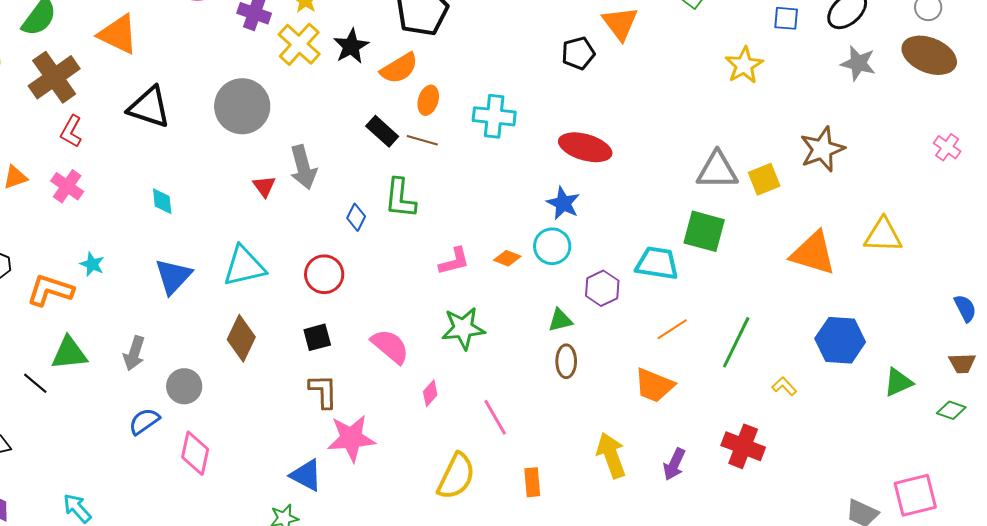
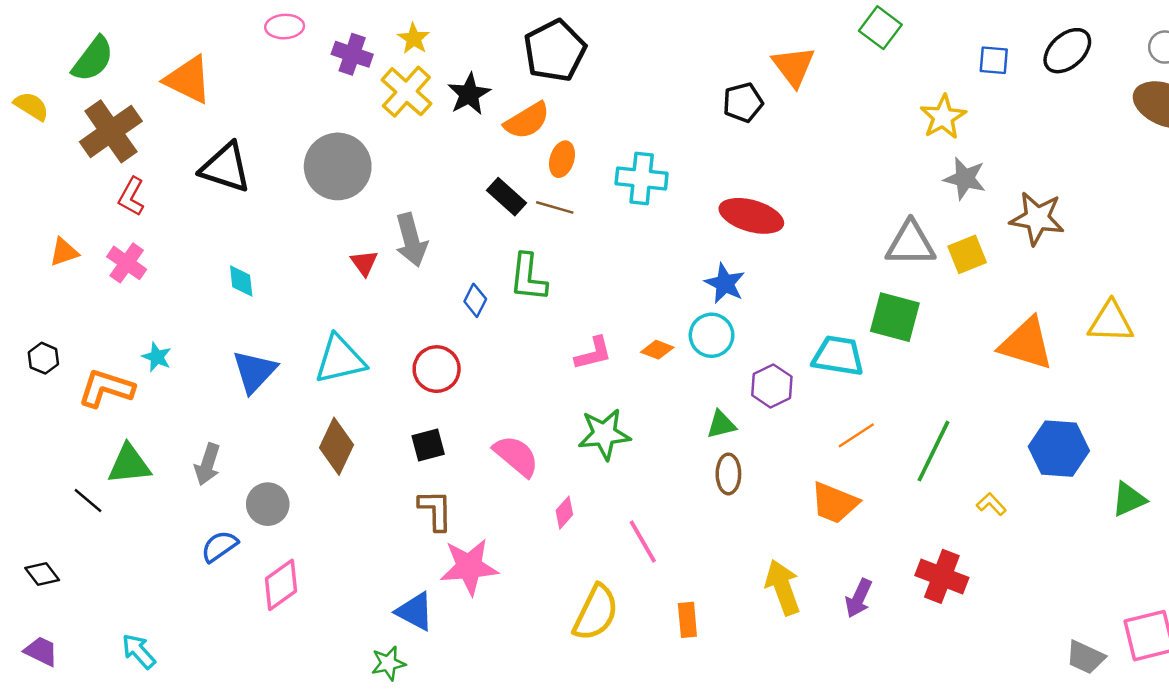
gray star: (858, 63) -> (965, 178), moved
brown star: (822, 149) -> (1037, 218), turned 30
pink diamond: (195, 453) -> (281, 585), turned 42

